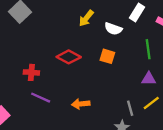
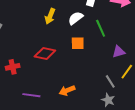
white semicircle: (113, 29) -> (76, 18), turned 140
green line: (148, 49) -> (101, 28), moved
red cross: (31, 72) -> (13, 67), moved

